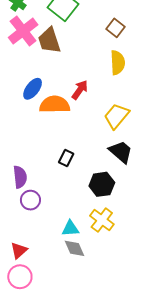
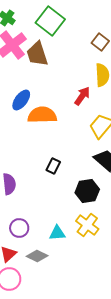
red arrow: (80, 90) -> (82, 96), moved
purple circle: (30, 200) -> (19, 228), moved
gray diamond: (75, 248) -> (37, 256), moved, turned -40

